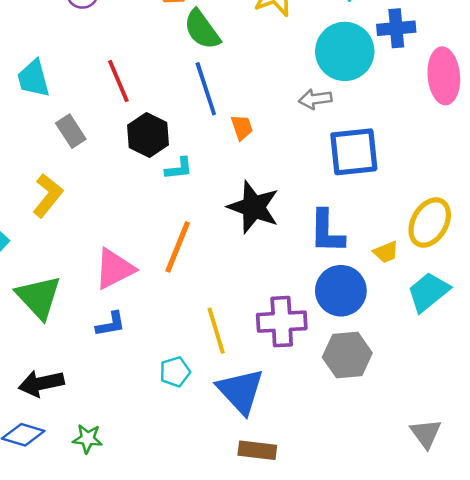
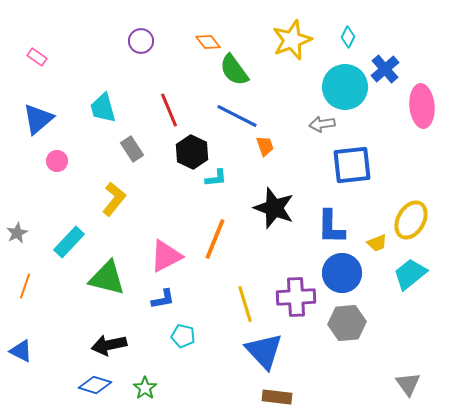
blue cross: (396, 28) -> (385, 69), turned -36
blue line: (206, 89) -> (237, 116), turned -45
green triangle: (39, 297) -> (107, 278), turned -33
cyan pentagon: (175, 372) -> (183, 336), moved, turned 30
green star: (87, 439) -> (145, 388), turned 30

